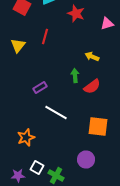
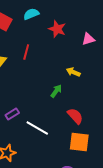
green arrow: (75, 76) -> (56, 91), turned 40
red semicircle: (92, 86) -> (75, 116), moved, turned -96
purple rectangle: (40, 88) -> (12, 114), moved

